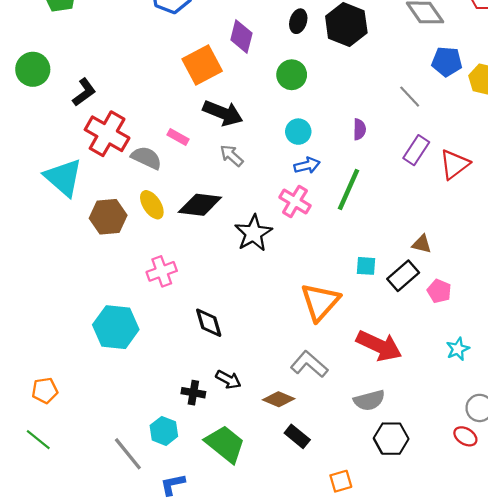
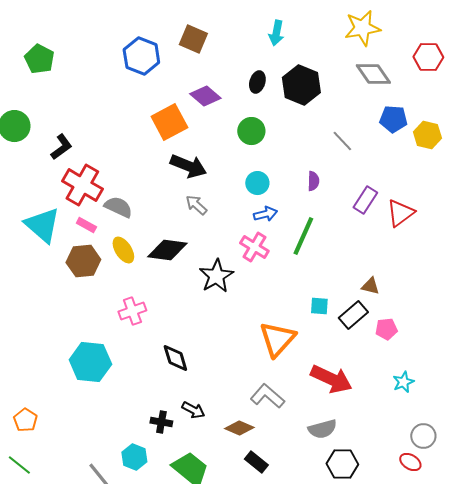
purple diamond: (241, 37) -> (205, 96), turned -64
gray line: (410, 97) -> (342, 141), moved
pink rectangle: (178, 137) -> (86, 225), moved
pink pentagon: (439, 291) -> (386, 329), turned -30
orange pentagon: (45, 390) -> (25, 420), turned -30

